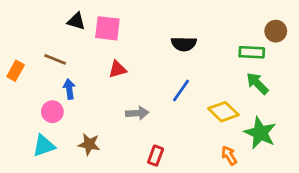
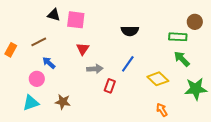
brown line: (55, 59) -> (39, 42), turned -49
red triangle: (117, 69) -> (83, 49), turned -40
blue arrow: (69, 89) -> (49, 63), turned -40
gray arrow: (137, 113) -> (95, 69), moved
green star: (260, 133) -> (196, 89), moved, turned -30
red rectangle: (156, 156) -> (110, 86), moved

